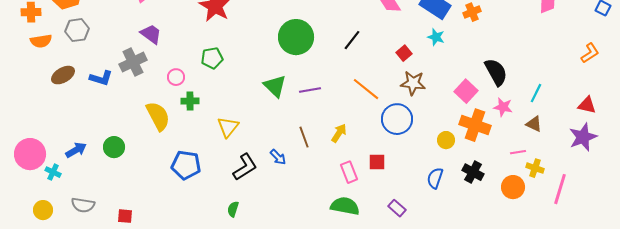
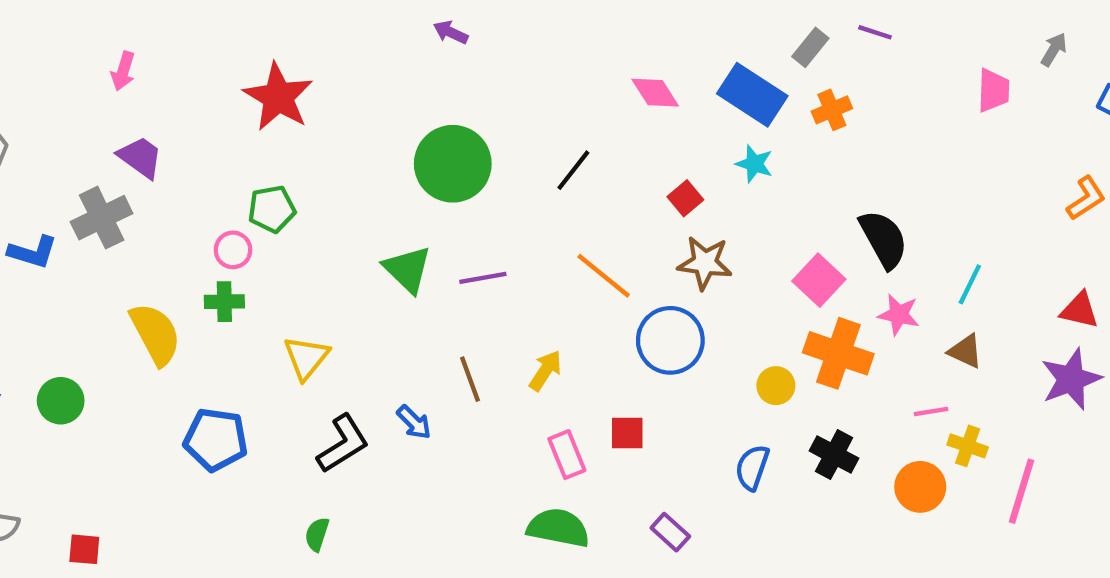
pink circle: (176, 77) -> (233, 250), moved

